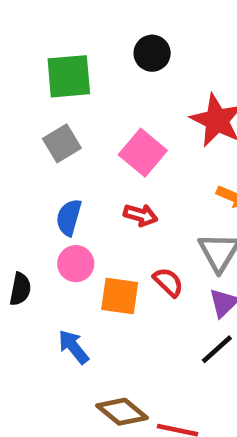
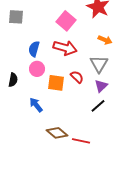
gray square: (62, 143) -> (16, 17), moved, turned 35
red arrow: (141, 215) -> (65, 48), size x1.6

